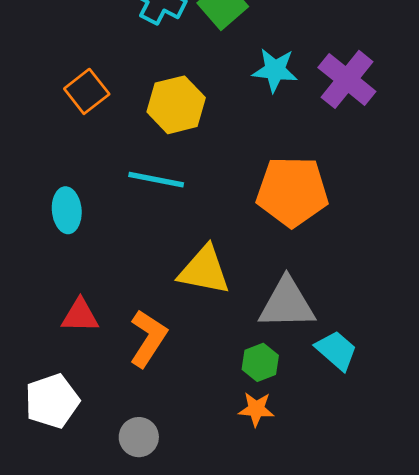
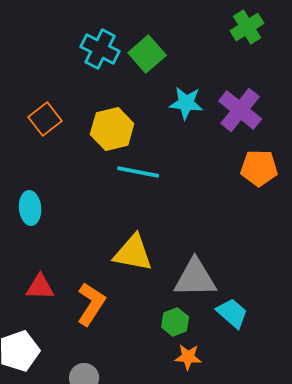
cyan line: (156, 180) -> (138, 172), moved
orange pentagon: (292, 192) -> (259, 168), moved, size x0.7
orange star: (256, 409) -> (188, 357), moved

